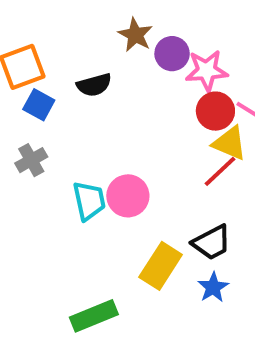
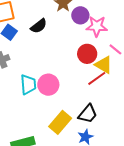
black semicircle: (94, 85) -> (39, 26), turned -30
red circle: (215, 111) -> (87, 54), moved
black trapezoid: (212, 242) -> (88, 114), turned -30

